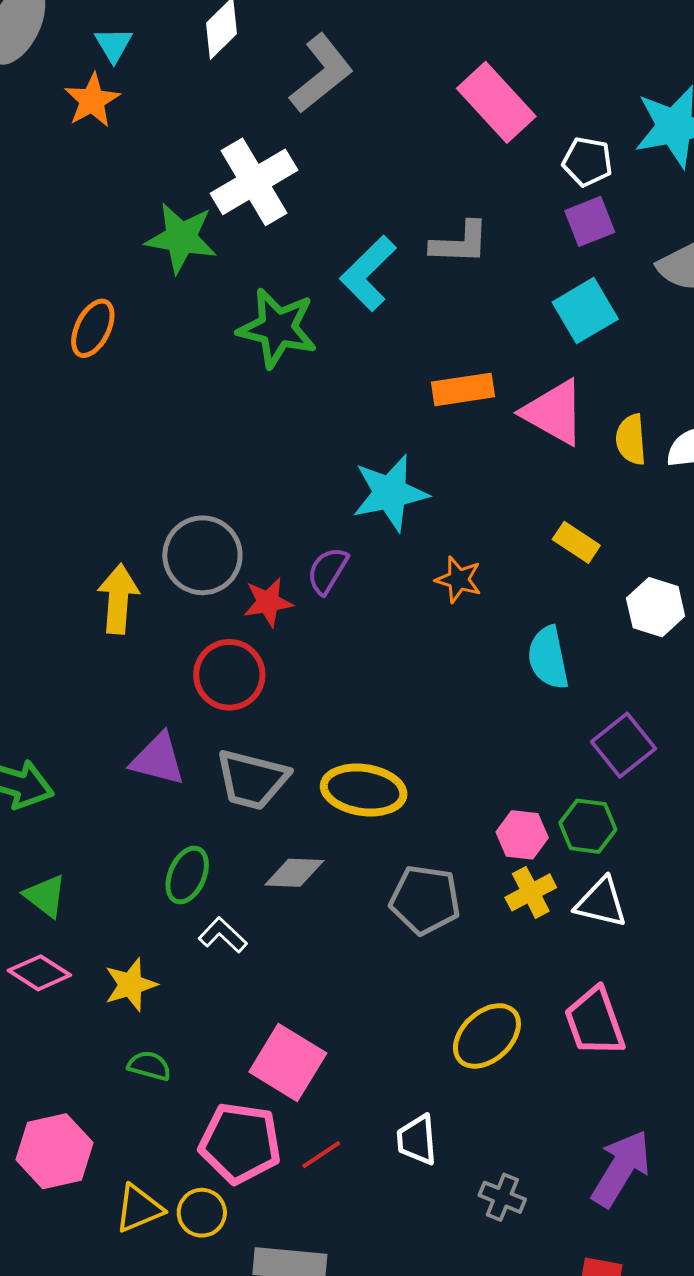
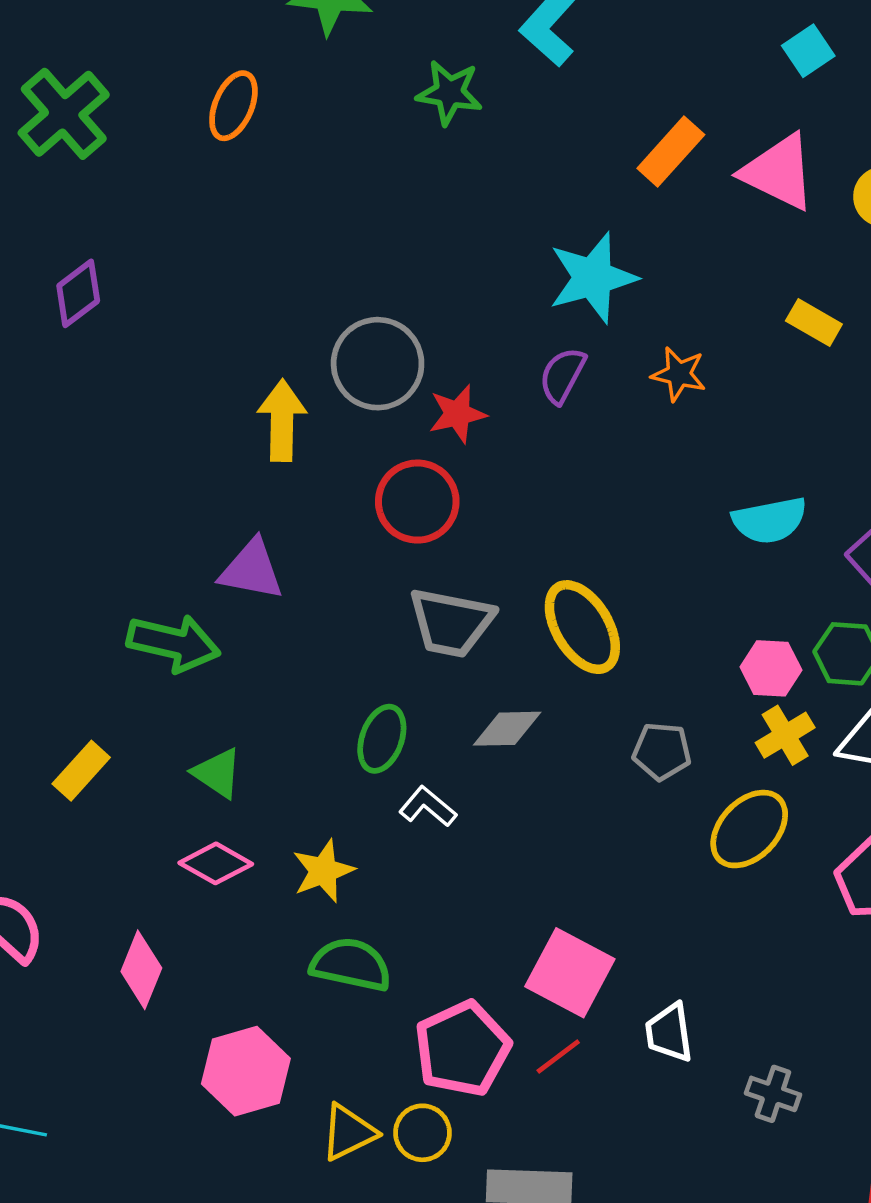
cyan square: (585, 311) -> (808, 51), size x0.7
green star: (277, 328) -> (449, 93), size x0.7
orange rectangle: (463, 389) -> (671, 152), turned -36
purple semicircle: (328, 571) -> (562, 375), moved
cyan semicircle: (548, 658) -> (770, 520), moved, turned -86
purple triangle: (158, 759) -> (252, 570), moved
yellow ellipse: (364, 790) -> (582, 627), turned 54
gray pentagon: (425, 900) -> (662, 751), size x0.7
yellow ellipse: (487, 1036) -> (749, 829), moved
pink square: (288, 1063) -> (570, 973), moved
green semicircle: (149, 1066) -> (351, 964), size x1.6
pink pentagon: (240, 1143) -> (462, 1049), turned -30

